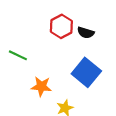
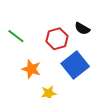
red hexagon: (61, 26) -> (57, 39), moved

